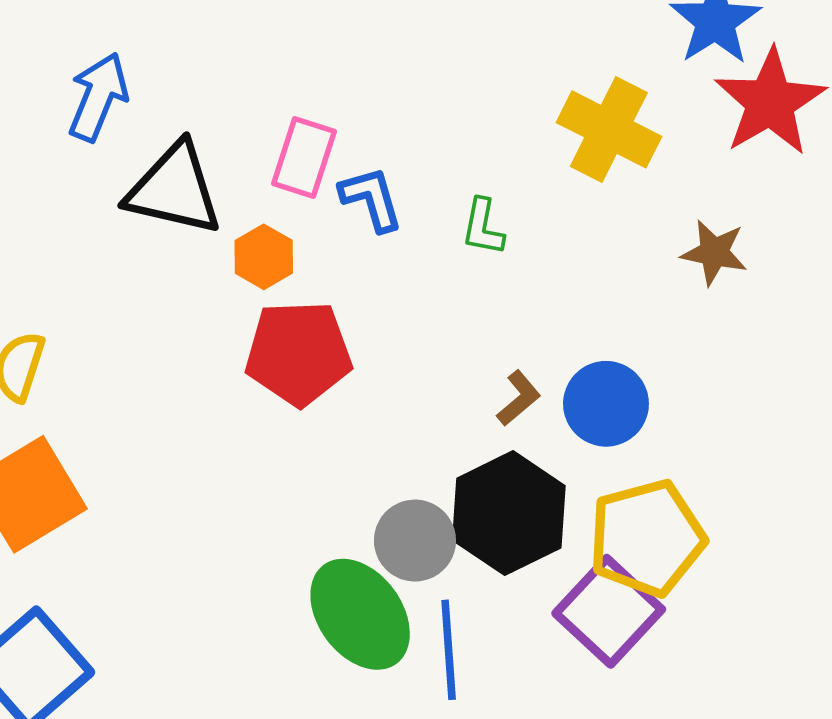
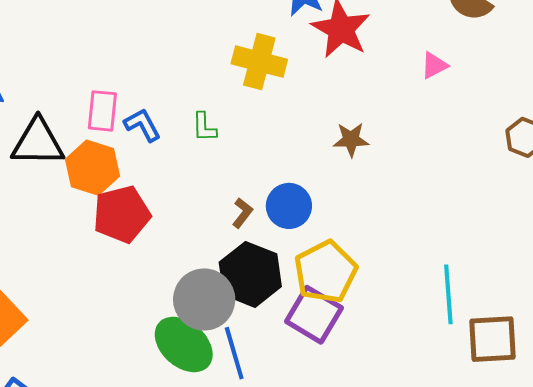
brown star: (714, 252) -> (351, 140), moved
orange hexagon: (264, 257) -> (92, 168), size x1.6
gray circle: (415, 541) -> (204, 299), size x1.4

